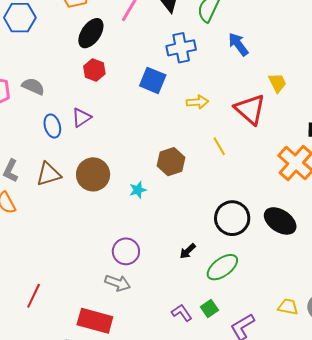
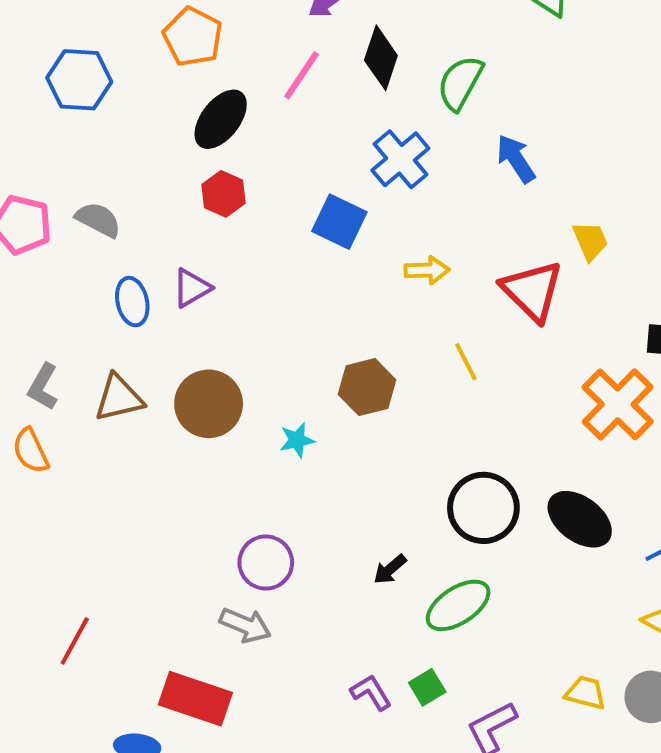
blue cross: (181, 48) -> (400, 159), turned -32

